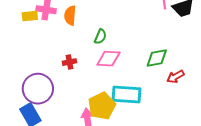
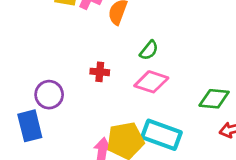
purple circle: (38, 89) -> (49, 95), size x0.7

